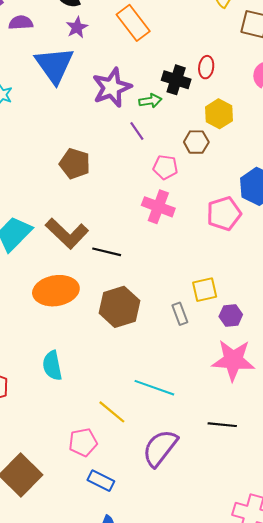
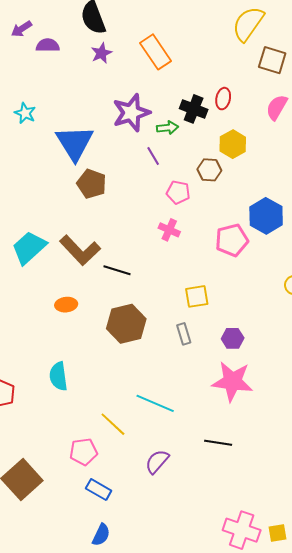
blue triangle: (54, 65) -> (75, 143), moved
pink cross: (158, 207) -> (169, 230), size x0.7
yellow square: (205, 290) -> (197, 296), moved
orange ellipse: (56, 291) -> (66, 305), size x0.5
purple semicircle: (160, 448) -> (157, 462), size x0.7

